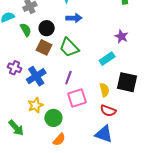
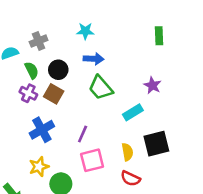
green trapezoid: (69, 47) -> (101, 88), moved
purple cross: (15, 68) -> (28, 93), moved
black square: (127, 82) -> (156, 144), turned -30

